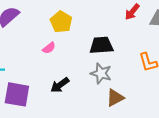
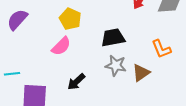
pink semicircle: (49, 48) -> (61, 46), size x1.5
brown triangle: (115, 98) -> (141, 73), moved

